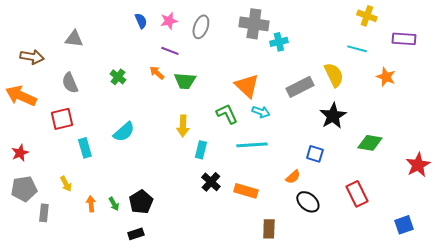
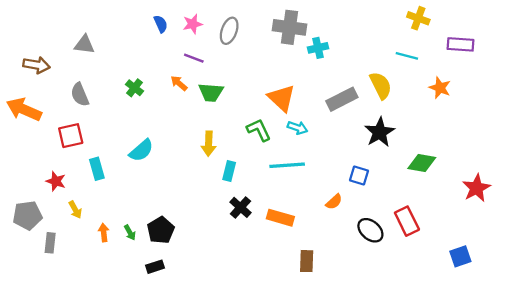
red star: (20, 153) -> (56, 181), moved, turned -30
black ellipse: (308, 202) -> (370, 230), moved

